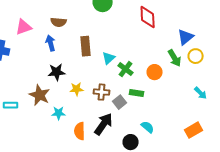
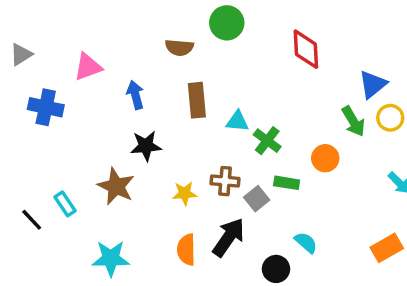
brown semicircle: (59, 22) -> (179, 47), moved
cyan triangle: (109, 58) -> (237, 121), turned 48
orange circle: (155, 72) -> (325, 158), moved
yellow star: (77, 89) -> (185, 193), moved
cyan rectangle: (11, 105) -> (65, 204), turned 56
cyan star: (59, 113) -> (111, 258), moved, size x1.5

